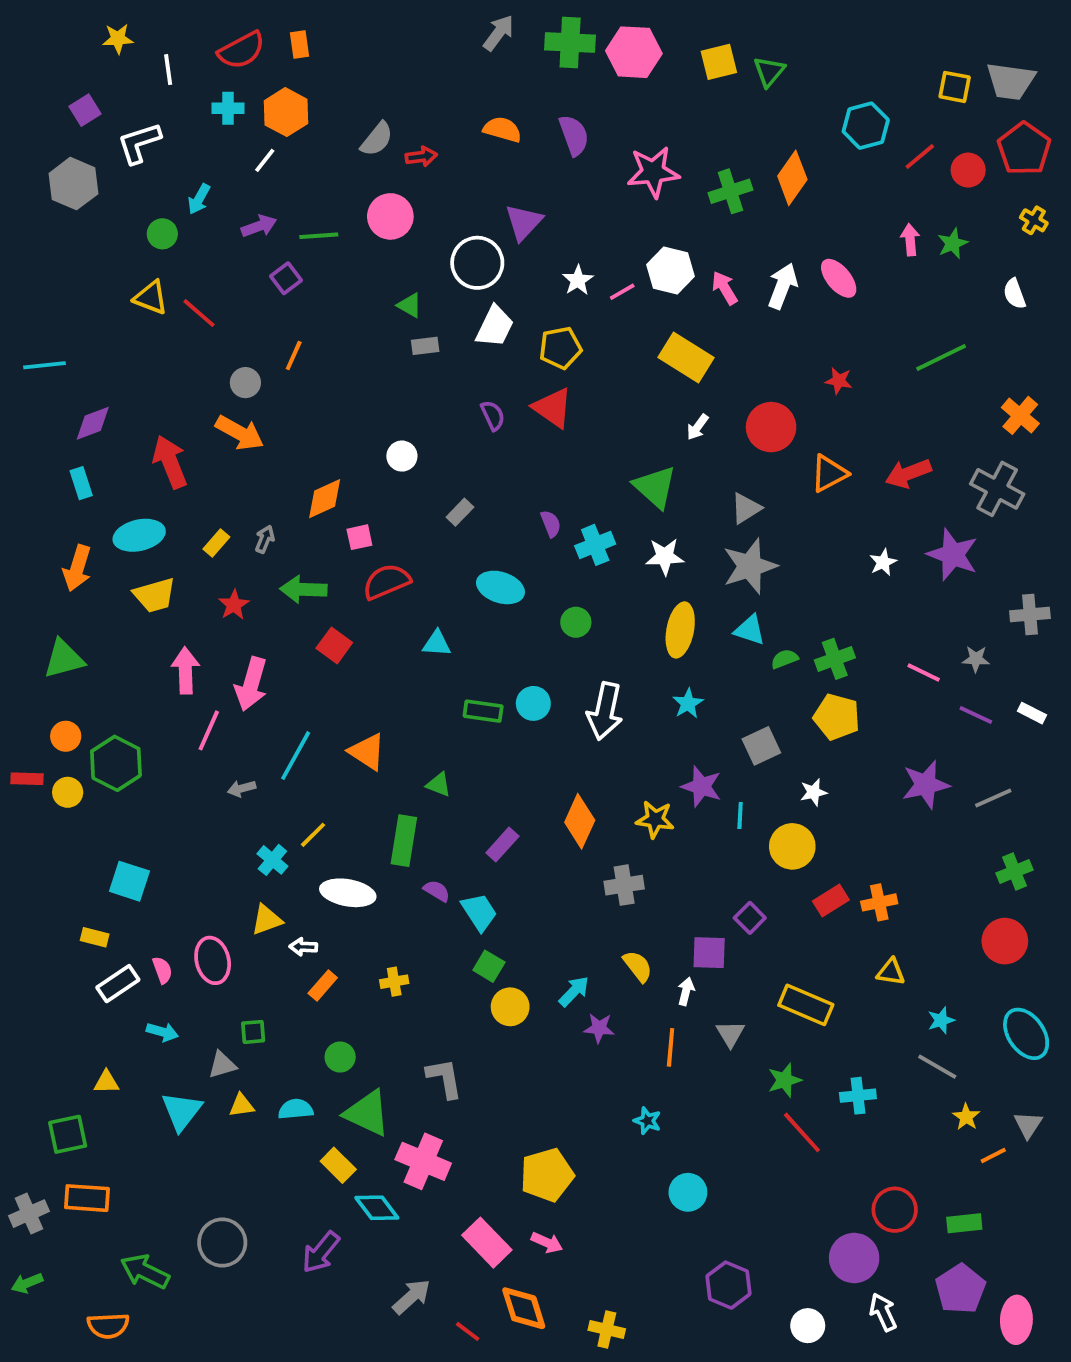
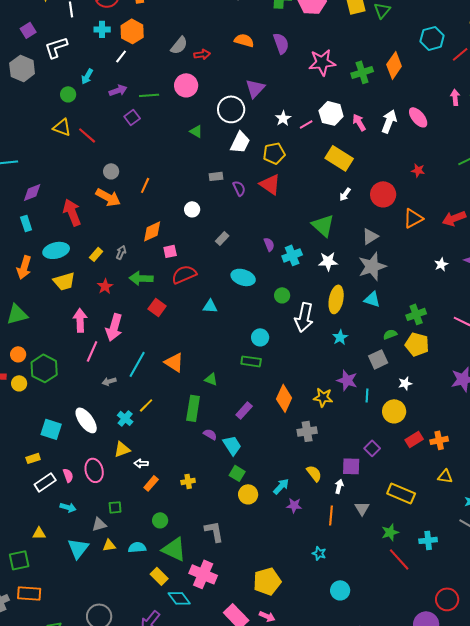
gray rectangle: (425, 346) -> (216, 176), moved
orange line: (294, 356) -> (145, 185), moved
green semicircle: (785, 659) -> (390, 334), moved
green rectangle: (483, 711) -> (251, 361), moved
white arrow: (605, 711) -> (304, 317), moved
white ellipse: (348, 893) -> (86, 420), moved, turned 44
yellow rectangle: (95, 937) -> (33, 458), turned -32

